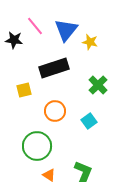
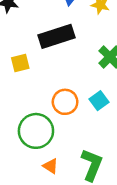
orange circle: (55, 111) -> (65, 102), moved

